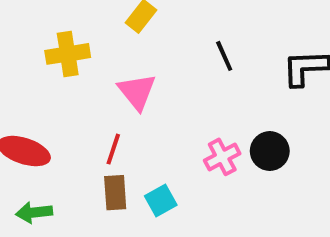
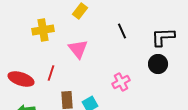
red line: (113, 149) -> (51, 73), moved
black circle: (270, 151) -> (158, 64), moved

